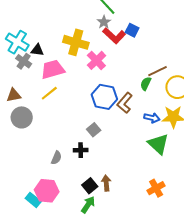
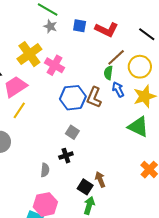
red L-shape: (114, 36) -> (107, 30), moved
yellow cross: (76, 42) -> (29, 54), turned -35
blue arrow: (152, 118) -> (118, 89), moved, turned -112

